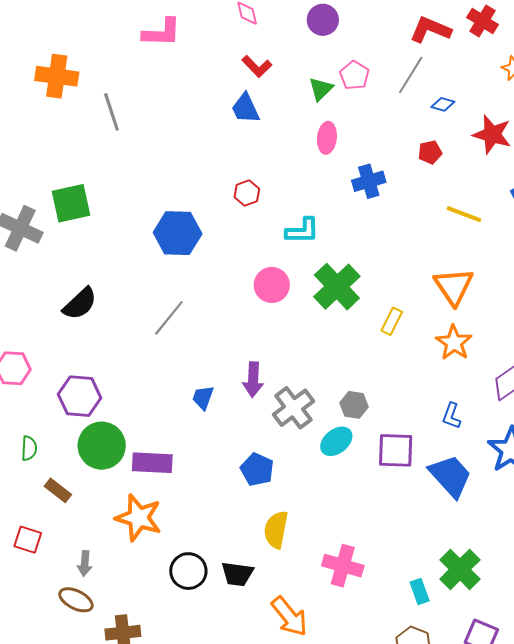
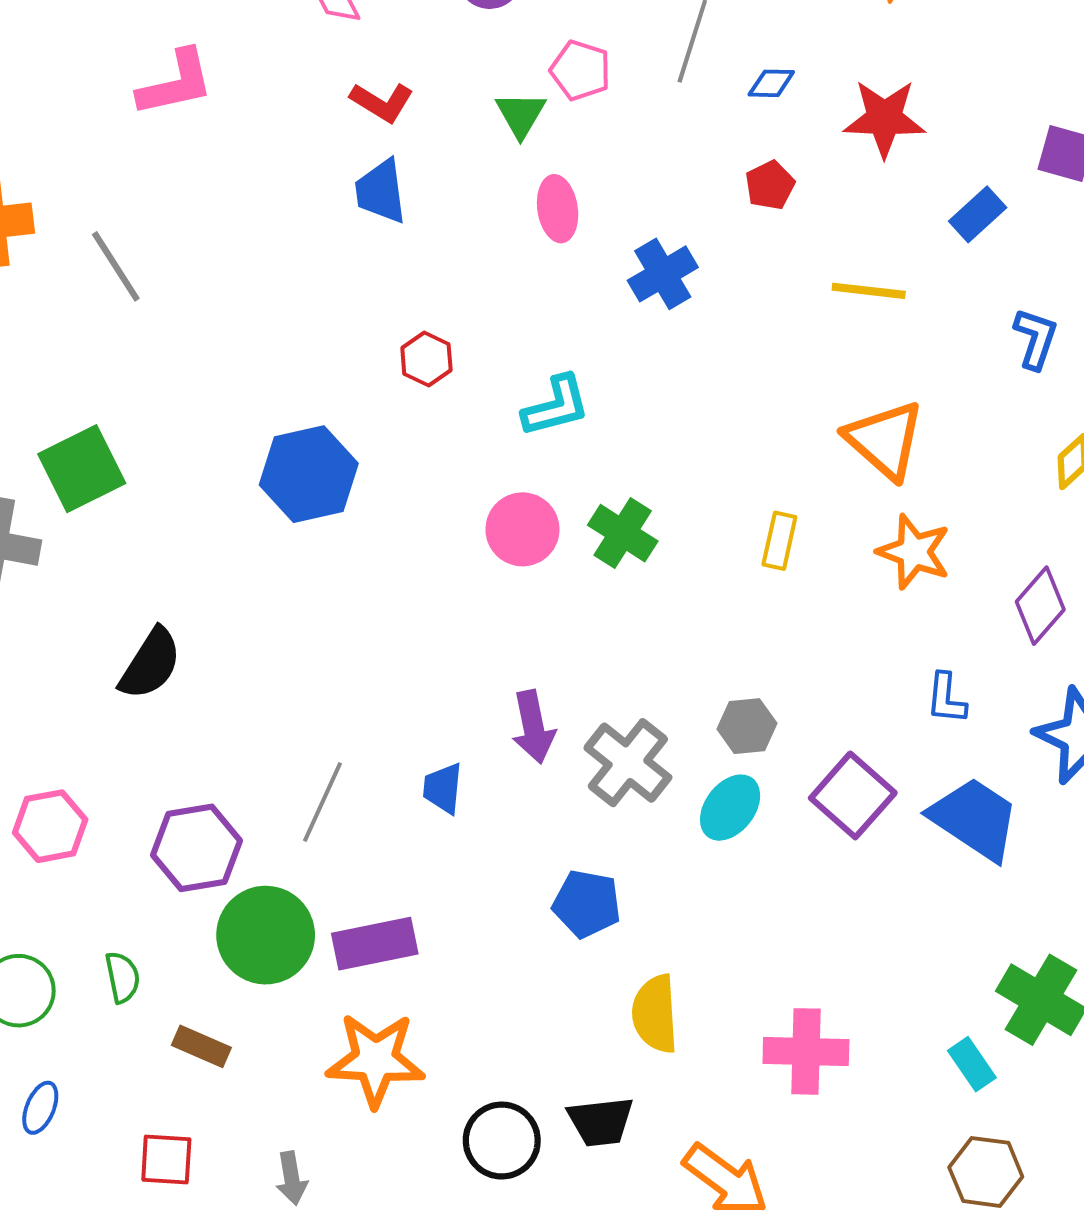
blue trapezoid: (245, 108) -> (381, 192), turned 32
green cross: (337, 287) -> (623, 533), moved, size x0.7
gray line: (169, 318) -> (322, 802), moved
purple square: (396, 450) -> (853, 795), turned -36

